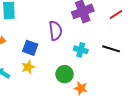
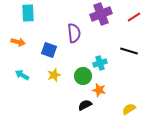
cyan cross: (81, 50) -> (100, 63), moved, turned -32
yellow star: (28, 67) -> (54, 75), moved

